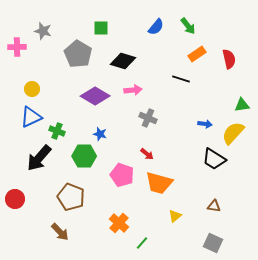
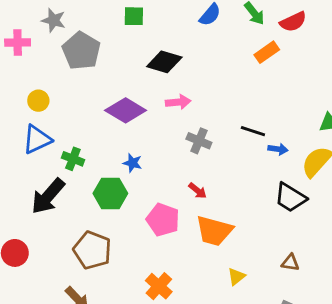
gray pentagon: (78, 54) -> (81, 51), moved
red semicircle: (229, 59) -> (293, 22), moved, turned 78
black line: (181, 79) -> (253, 131), moved

